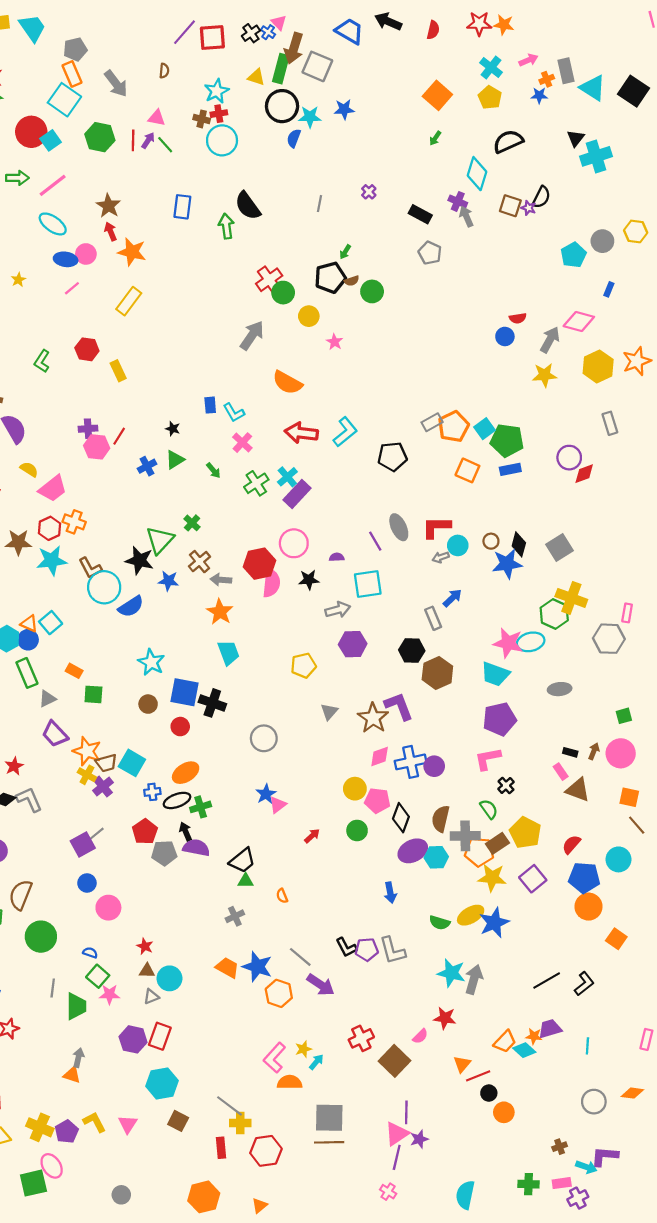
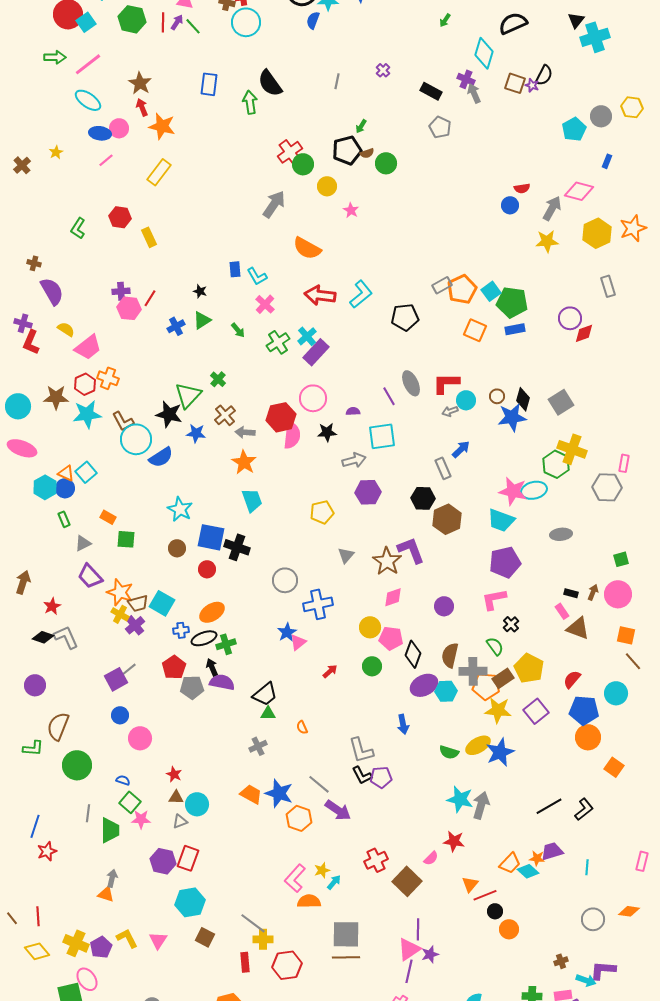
green rectangle: (27, 673) -> (64, 519), size x0.6
blue cross: (411, 762) -> (318, 604), moved
gray L-shape: (392, 951) -> (361, 750), moved

